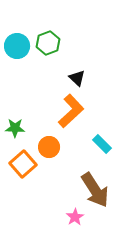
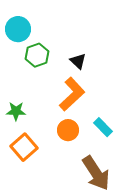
green hexagon: (48, 43) -> (37, 55), moved
orange circle: (49, 147) -> (68, 130), moved

